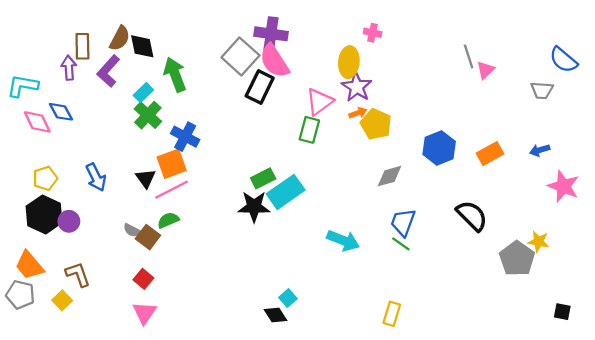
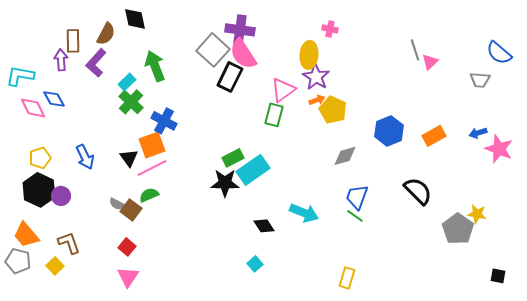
black diamond: (142, 46) -> (135, 19), moved
pink star: (563, 186) -> (499, 149), moved
black diamond: (275, 315) -> (264, 226), moved

